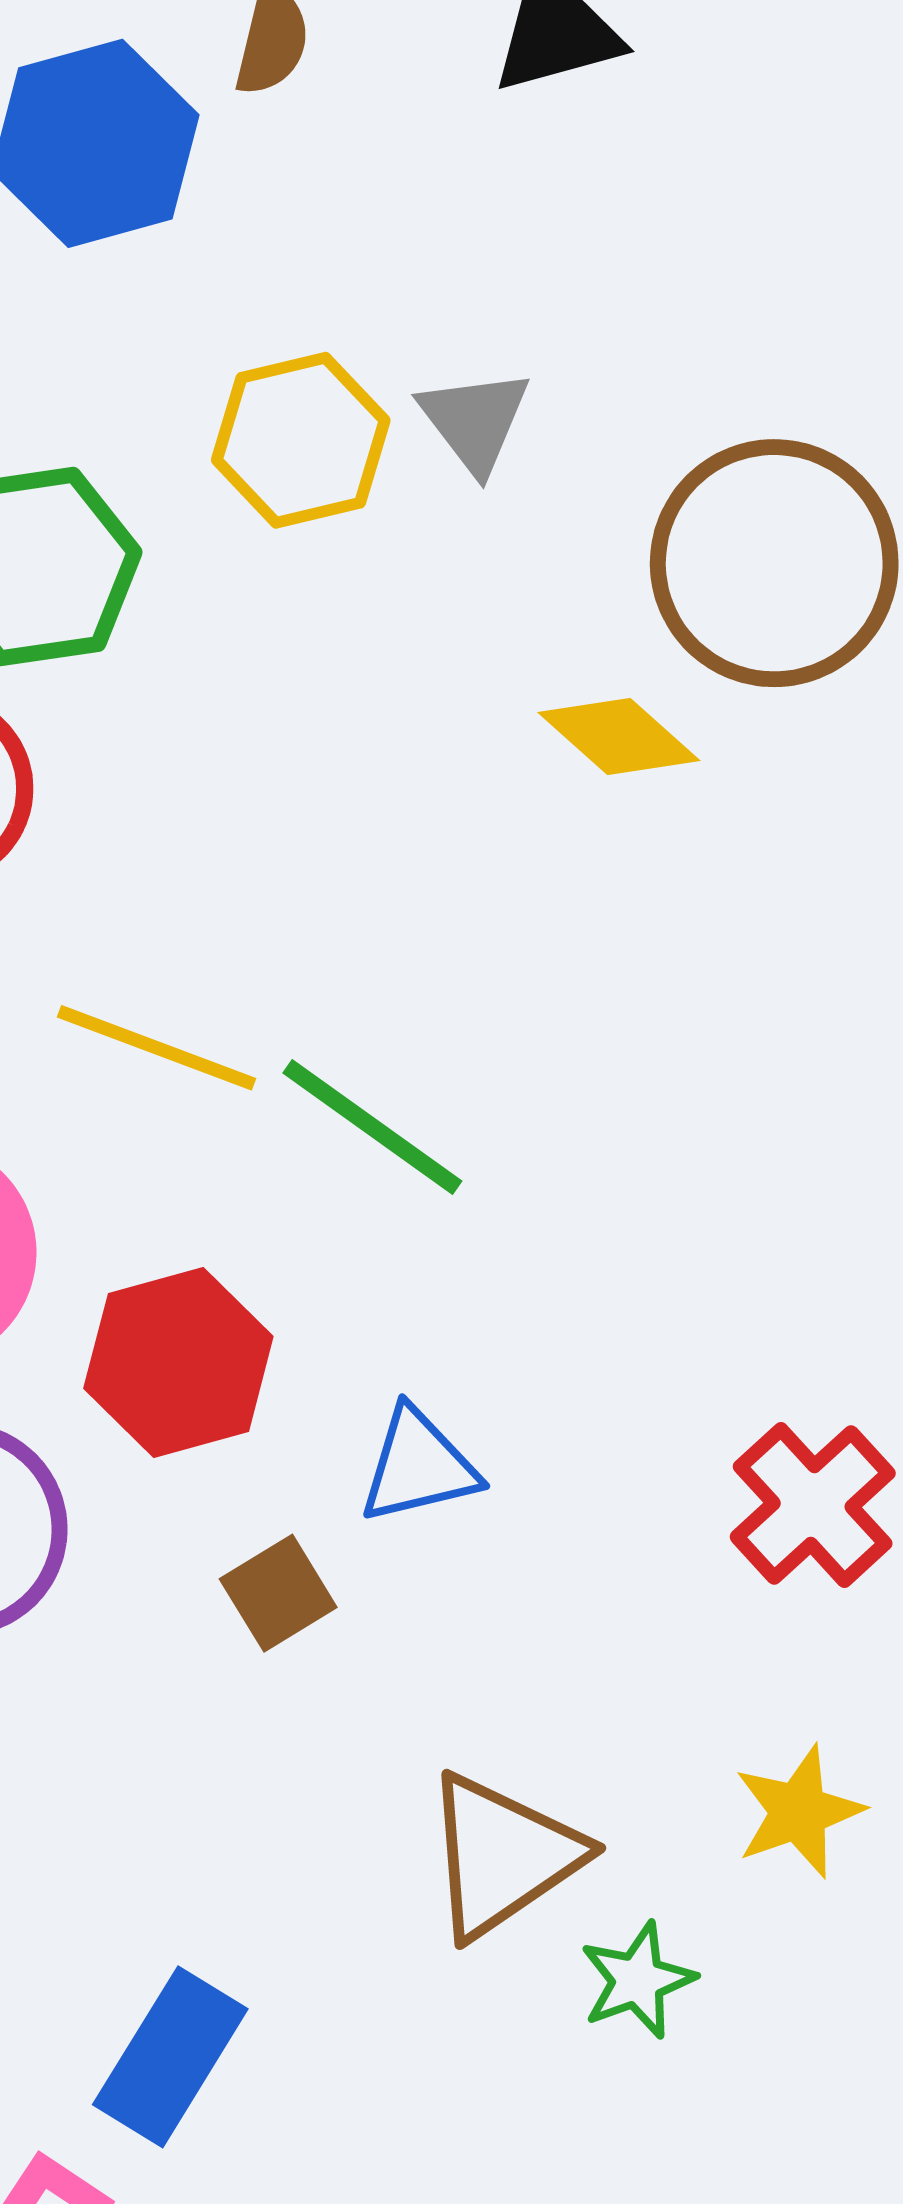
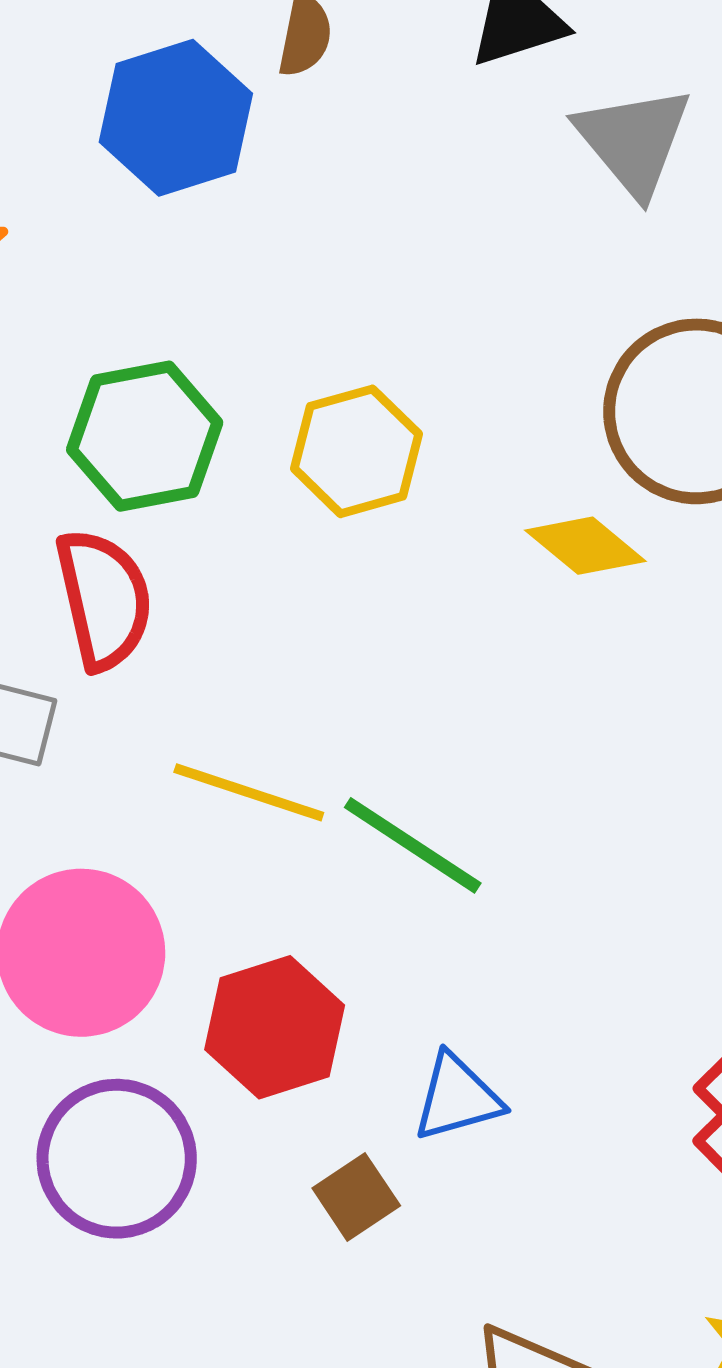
gray triangle: (475, 421) -> (634, 141), moved, size x1.4
yellow hexagon: (301, 440) -> (356, 451), moved

